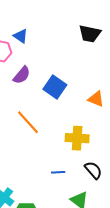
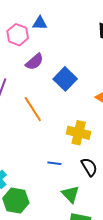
blue triangle: (21, 36) -> (40, 23), turned -42

